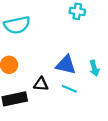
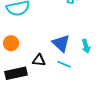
blue triangle: (66, 65) -> (61, 43), turned 30

